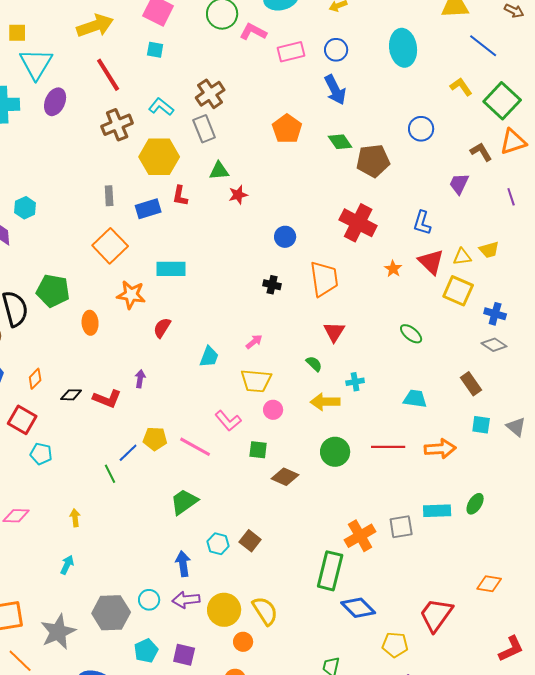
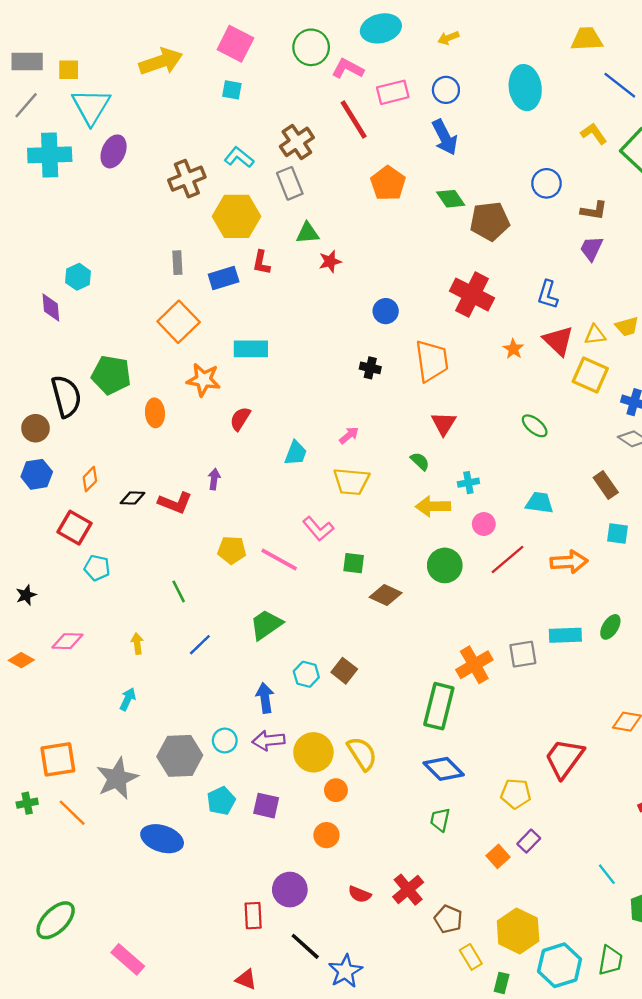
red line: (108, 75) -> (354, 119), moved
brown L-shape: (481, 152) -> (594, 211), moved, turned 130
pink circle: (273, 410) -> (484, 524), moved
red line: (388, 447) -> (507, 560), turned -40
blue line: (128, 453) -> (200, 645), moved
blue diamond: (358, 608) -> (444, 769), moved

